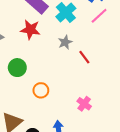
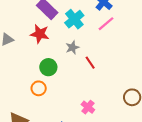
green circle: (17, 68) -> (48, 67), moved
orange circle: (41, 90) -> (39, 88), moved

